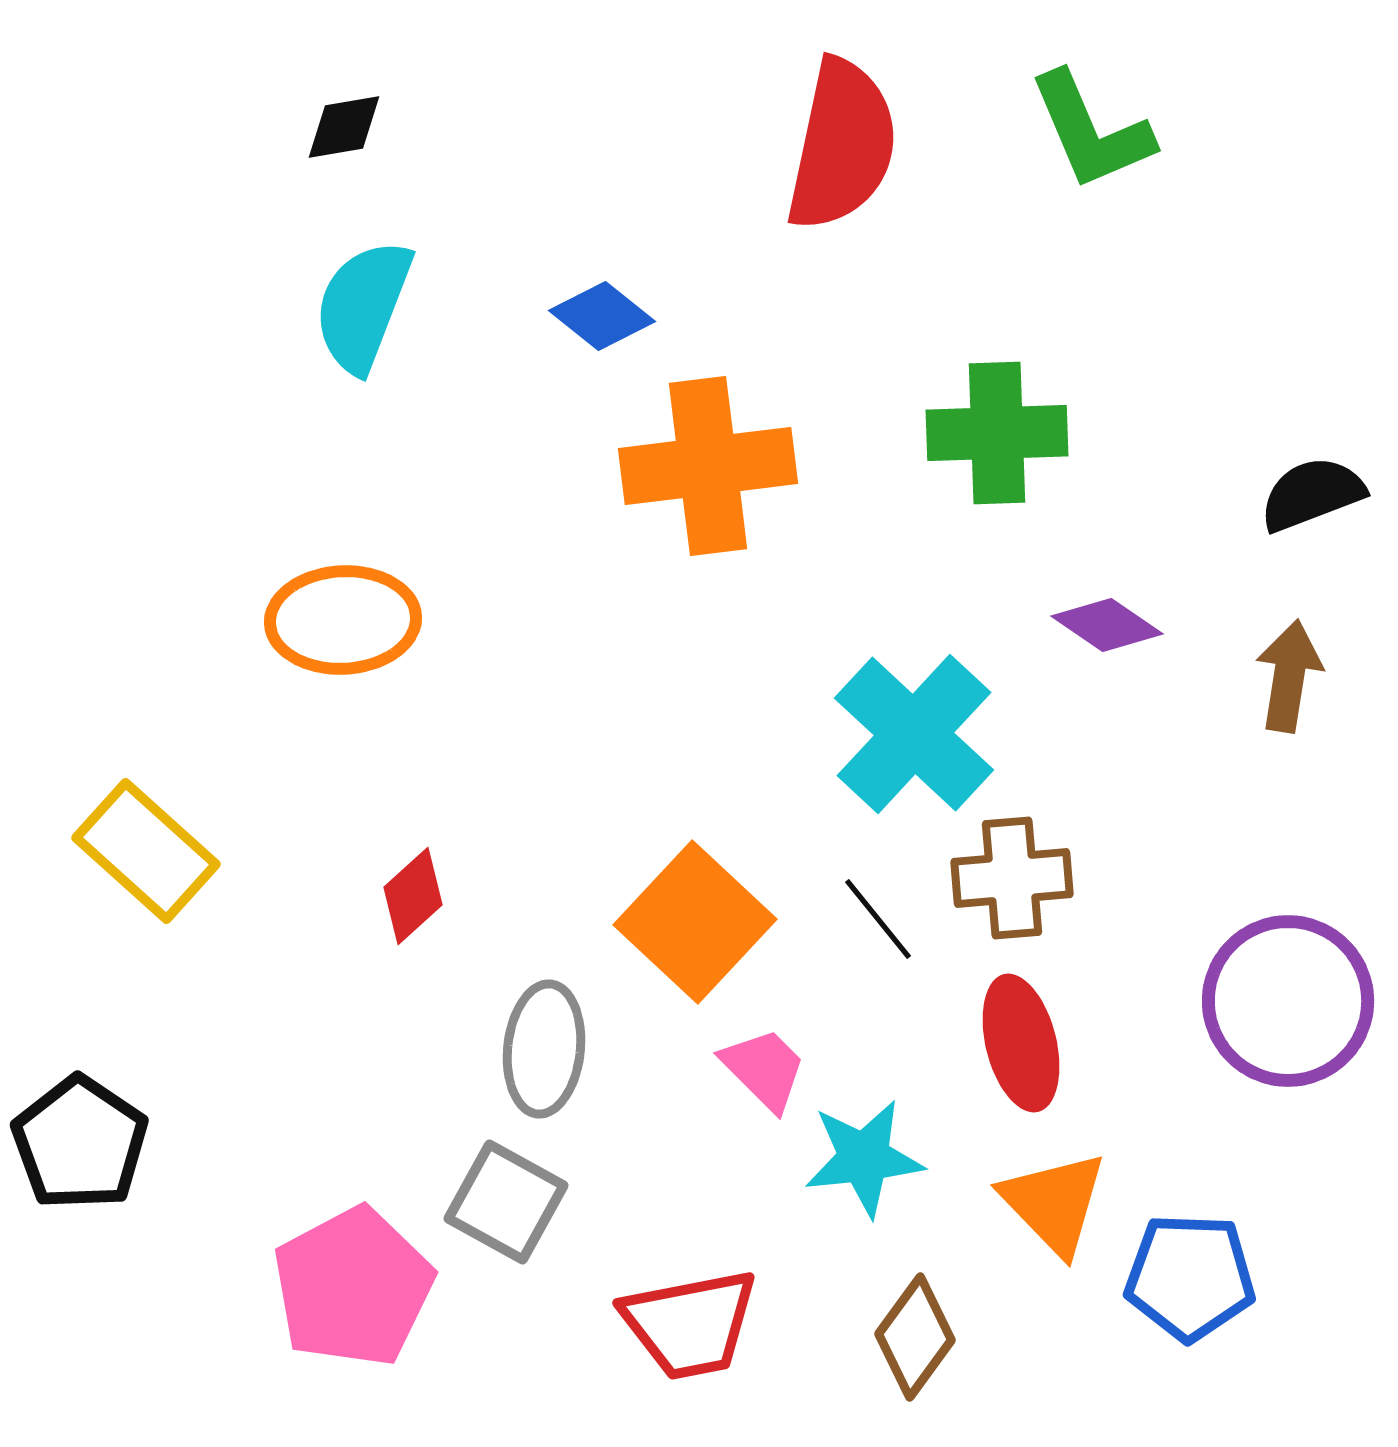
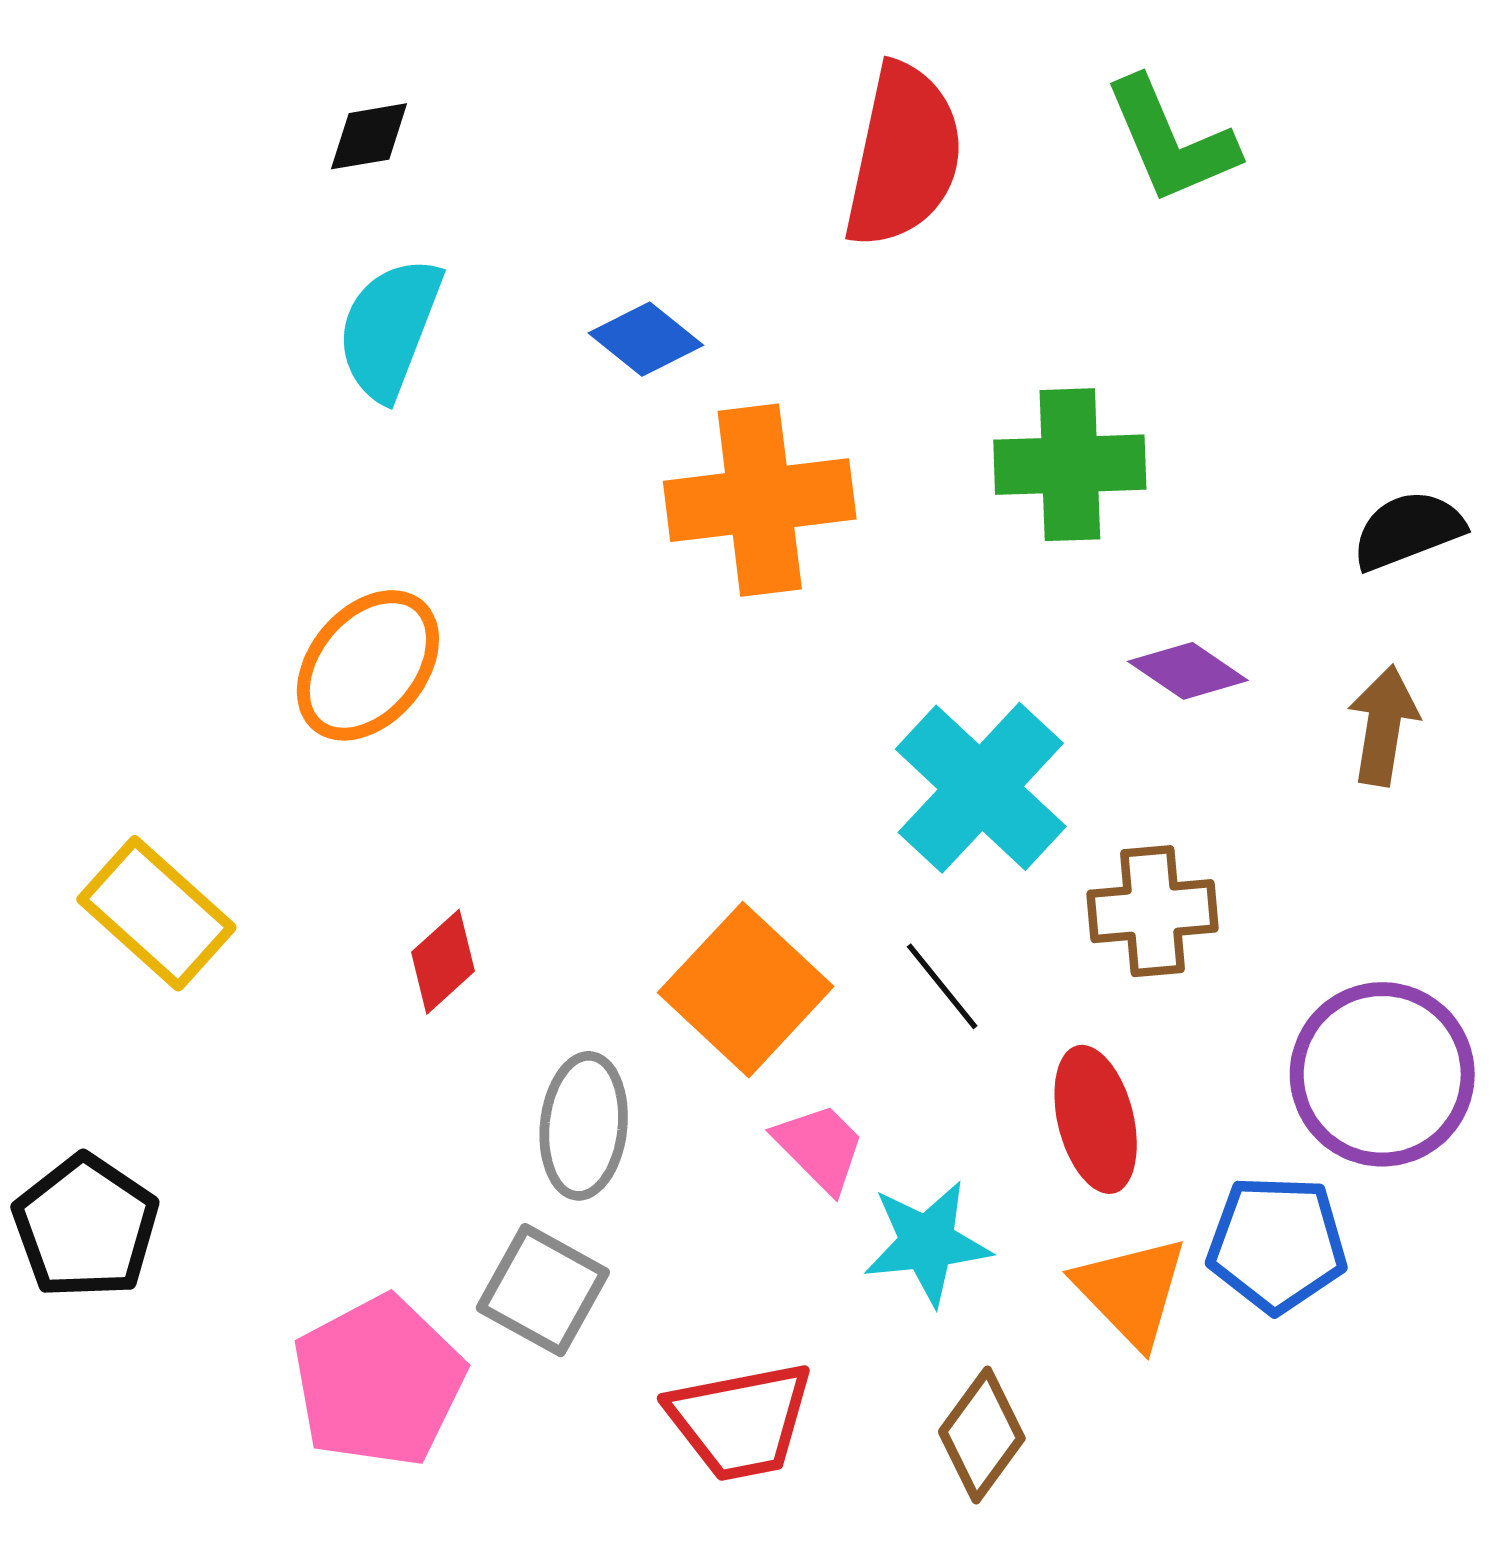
orange ellipse: (343, 620) -> (368, 665), turned -47
brown cross: (1012, 878) -> (1152, 911), moved
blue pentagon: (1190, 1277) -> (1277, 1244), moved

